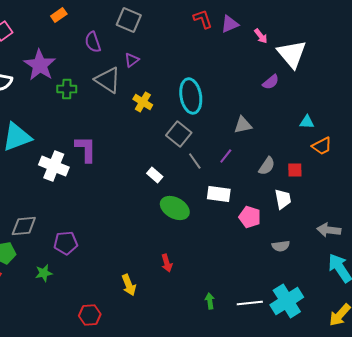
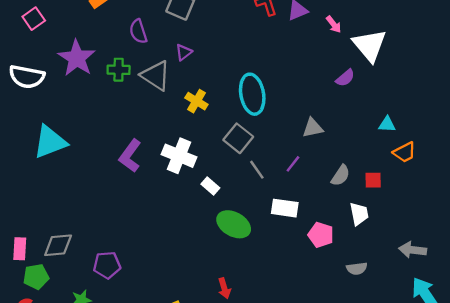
green cross: (67, 89) -> (119, 70), moved
purple L-shape: (86, 149) -> (130, 156), turned -144
white cross: (54, 166) -> (179, 156), moved

